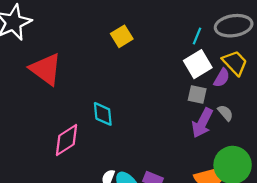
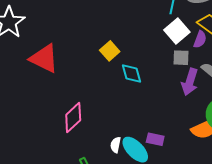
yellow square: (122, 36) -> (110, 51), moved
cyan diamond: (103, 114) -> (131, 74), moved

